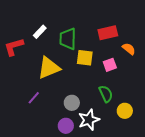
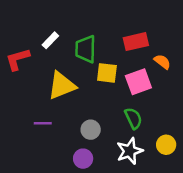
pink square: (110, 65) -> (138, 82), size x1.5
purple line: (34, 98) -> (43, 123), turned 48
yellow circle: (125, 111) -> (166, 145), moved
white star: (89, 120) -> (130, 151), moved

